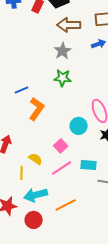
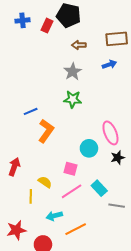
brown arrow: (69, 25) -> (79, 45), size x0.6
pink square: (61, 146) -> (71, 169), turned -32
cyan rectangle: (89, 165) -> (99, 188), turned 42
cyan arrow: (36, 195) -> (54, 216), moved, size x0.7

